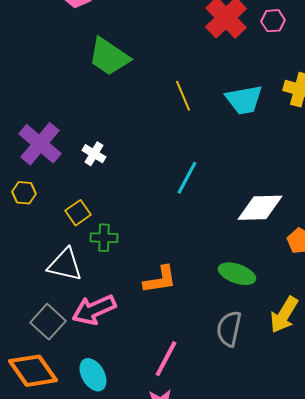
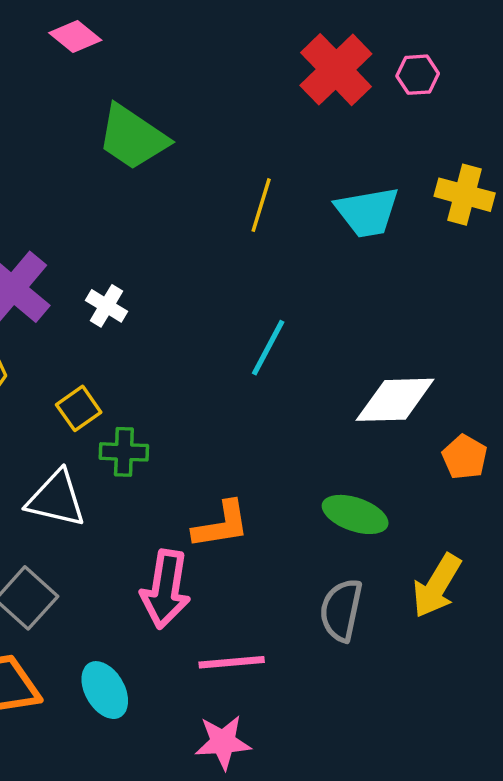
yellow line: (183, 96) -> (261, 205), turned 40
pink arrow: (94, 310) -> (166, 589), moved, turned -57
pink line: (166, 359) -> (232, 662), turned 57

